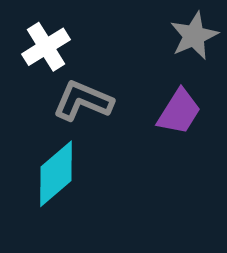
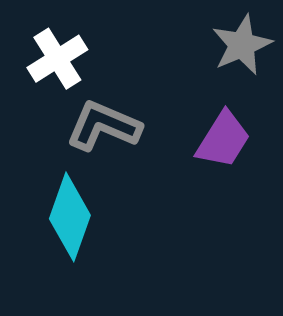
cyan diamond: (56, 174) -> (70, 217), turned -30

